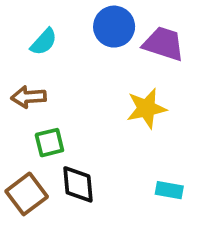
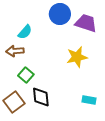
cyan semicircle: (44, 42) -> (25, 32), moved
green square: (49, 143) -> (26, 75), turned -35

